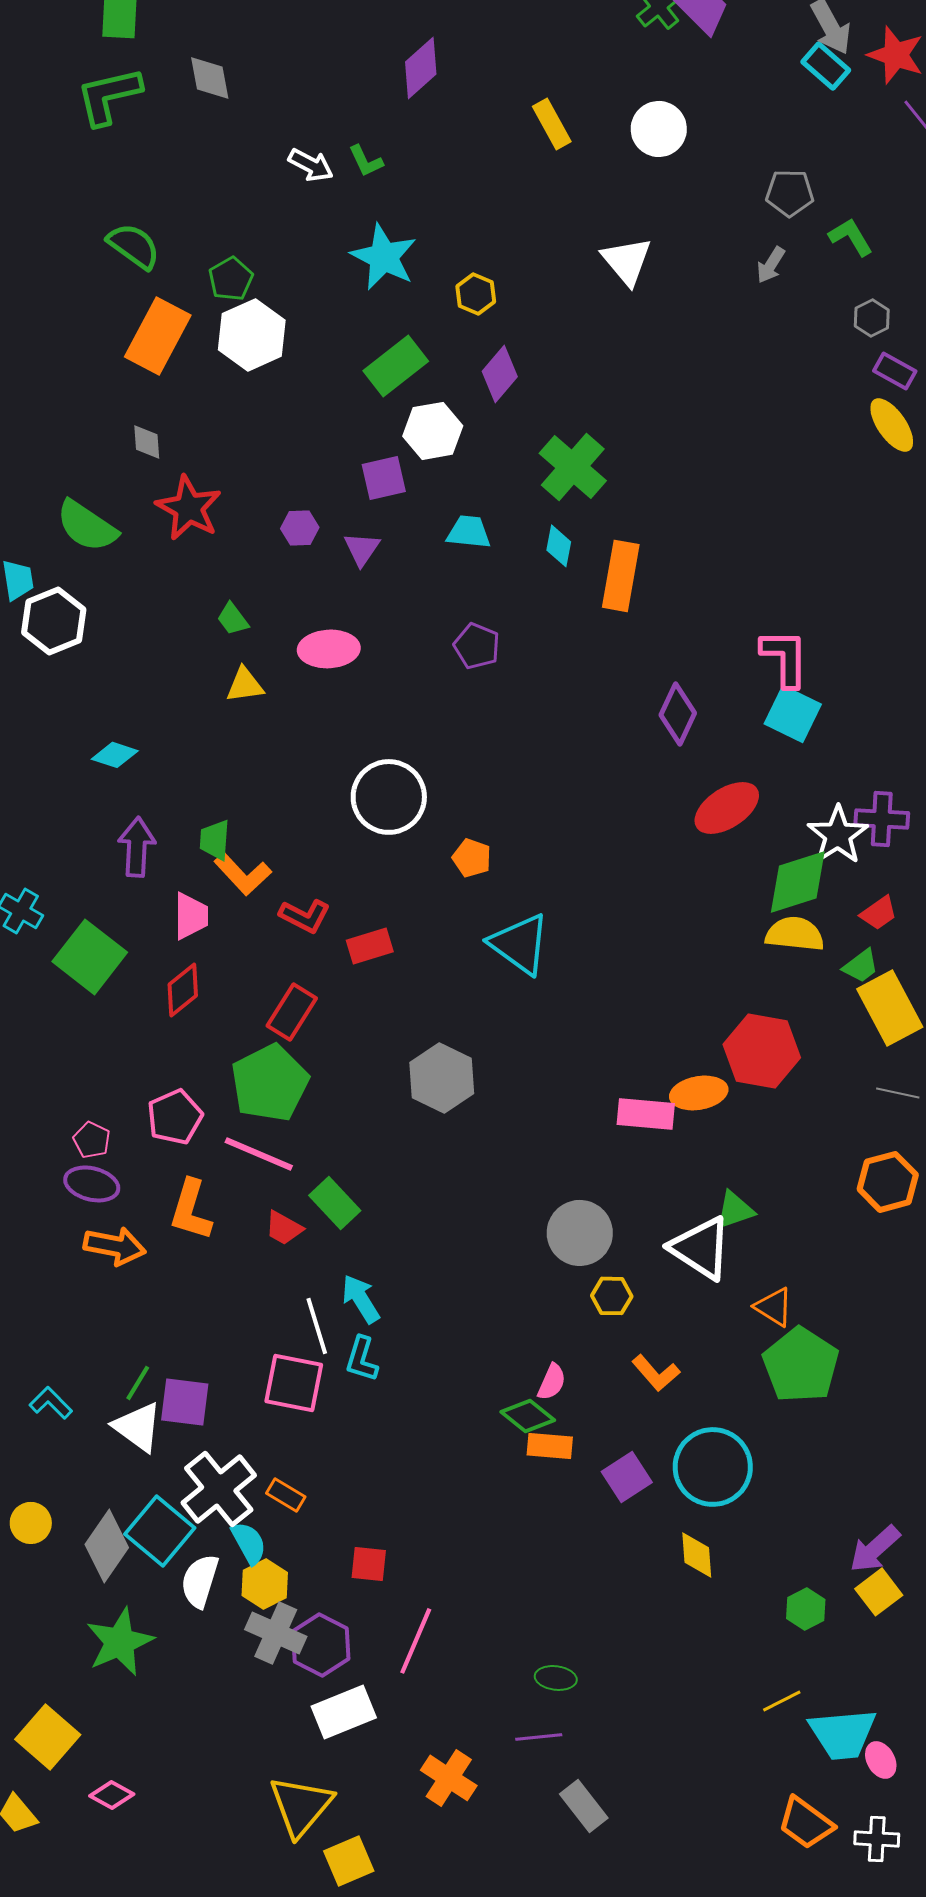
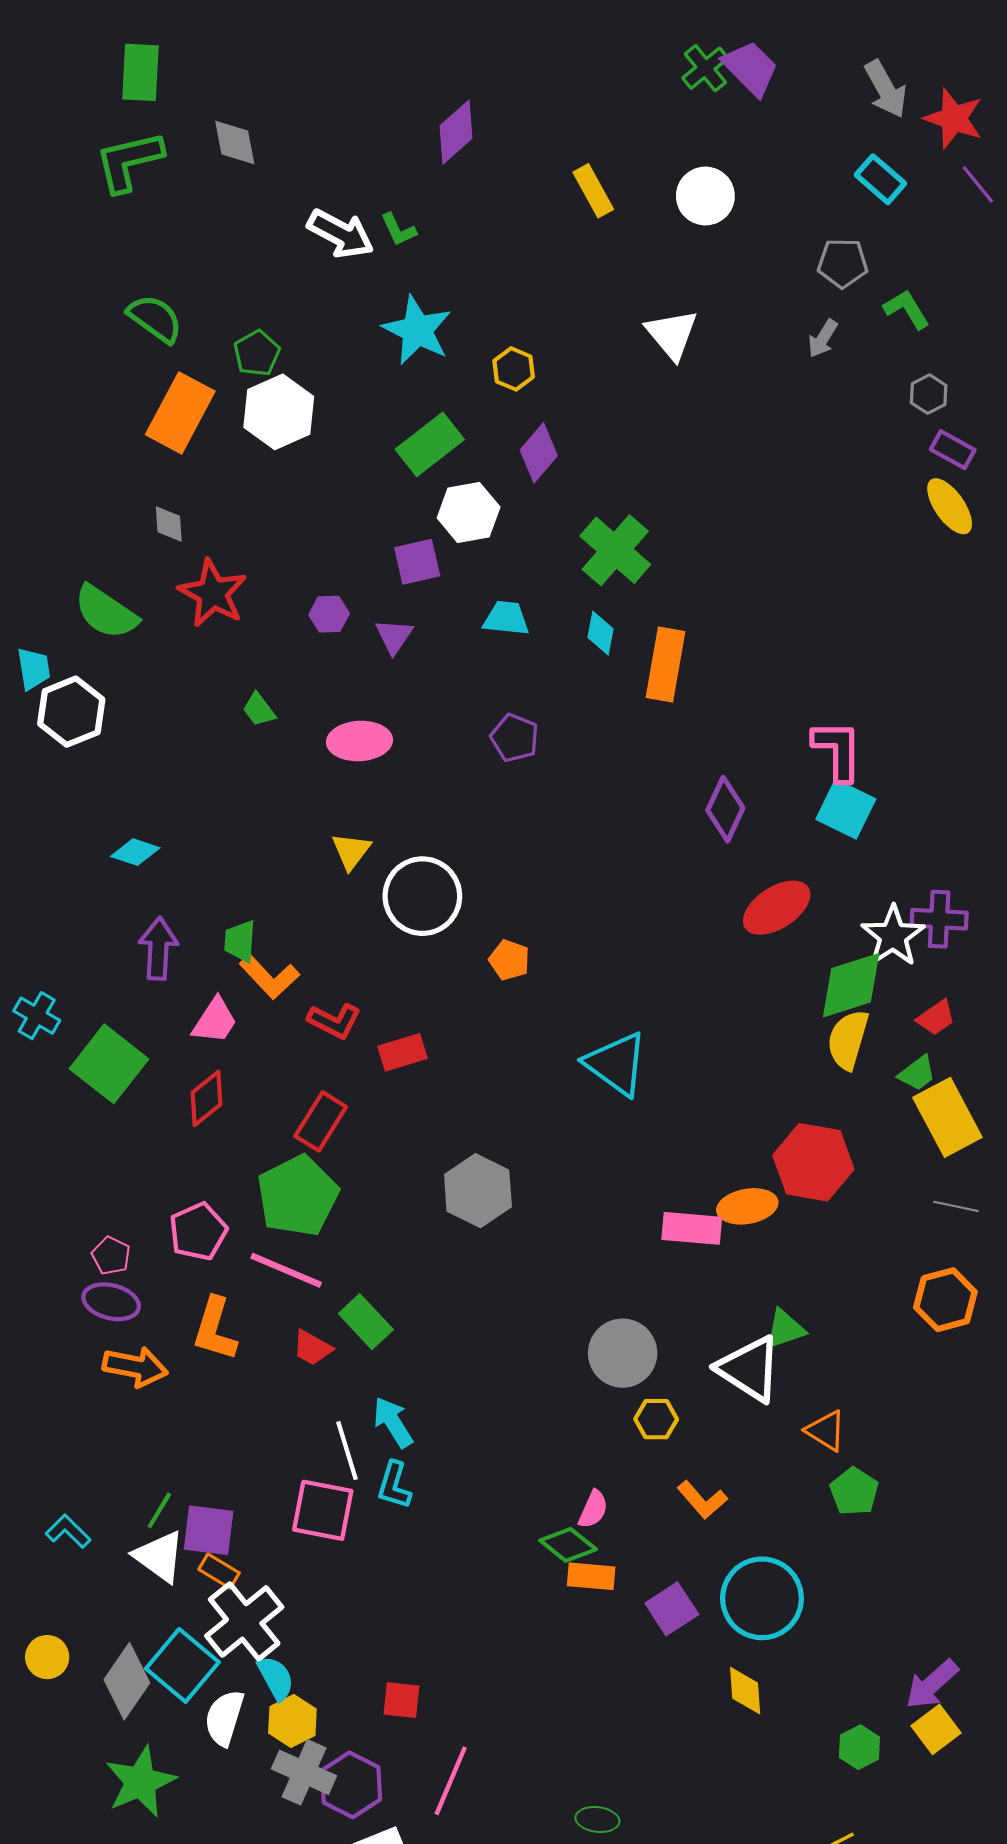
cyan rectangle: (826, 66) -> (880, 179), moved
white arrow: (311, 165) -> (341, 234), size x1.4
yellow triangle: (245, 685) -> (351, 851), moved, turned -45
pink trapezoid: (191, 916) -> (215, 1021), turned 33
yellow semicircle: (795, 934) -> (848, 1040), turned -80
cyan triangle: (520, 944) -> (616, 1064), moved
green pentagon: (801, 1365) -> (854, 1491), size x0.6
orange rectangle: (286, 1495) -> (219, 1571), moved

